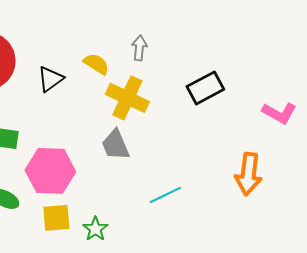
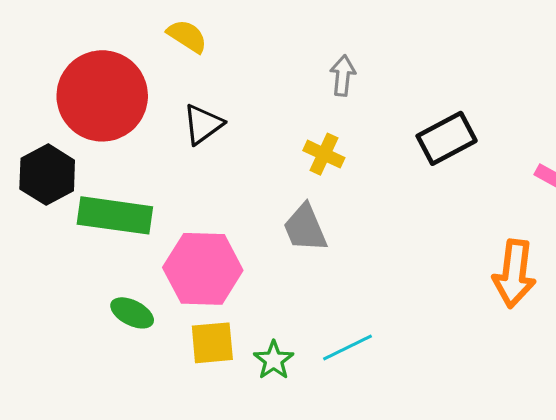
yellow semicircle: (96, 64) -> (187, 36), moved
yellow cross: (127, 98) -> (324, 154), size x0.6
cyan line: (165, 195) -> (348, 348), moved

